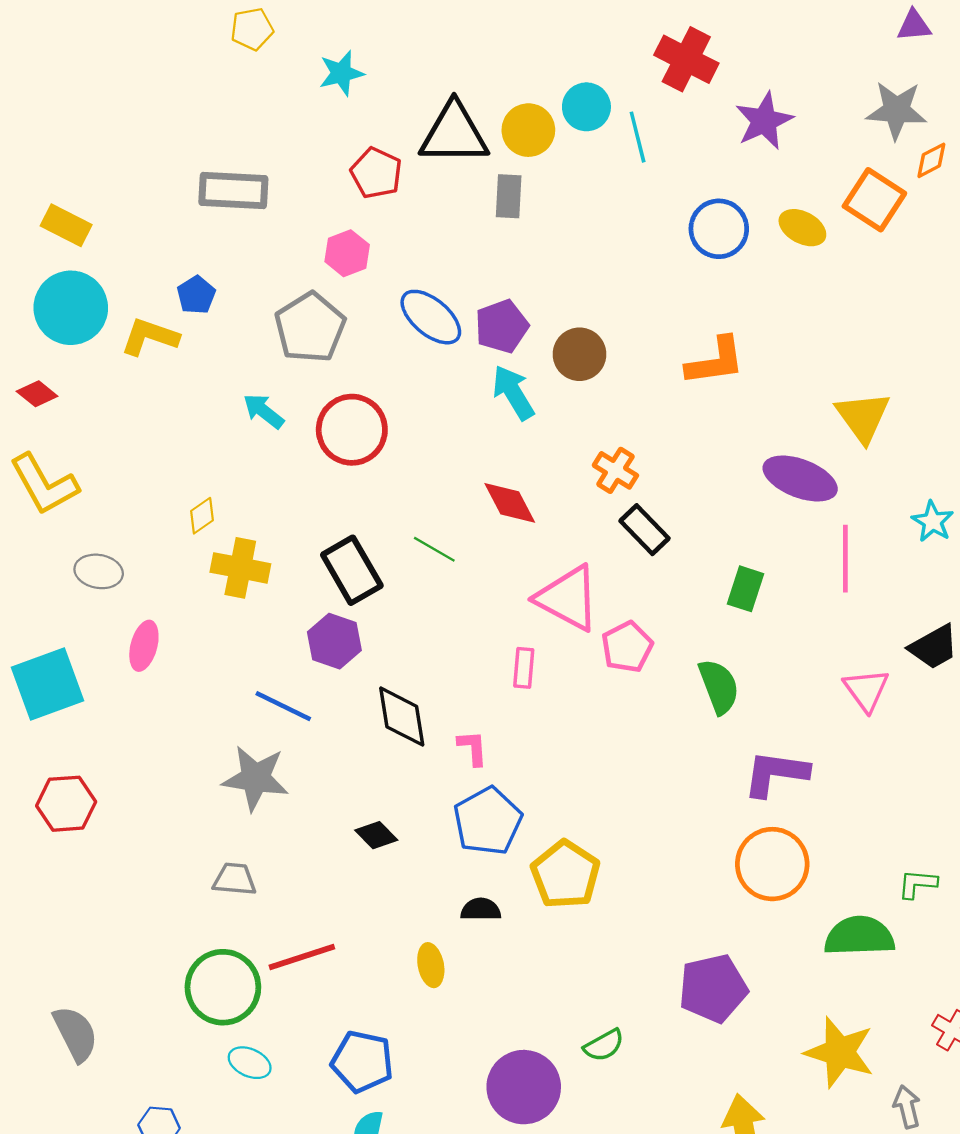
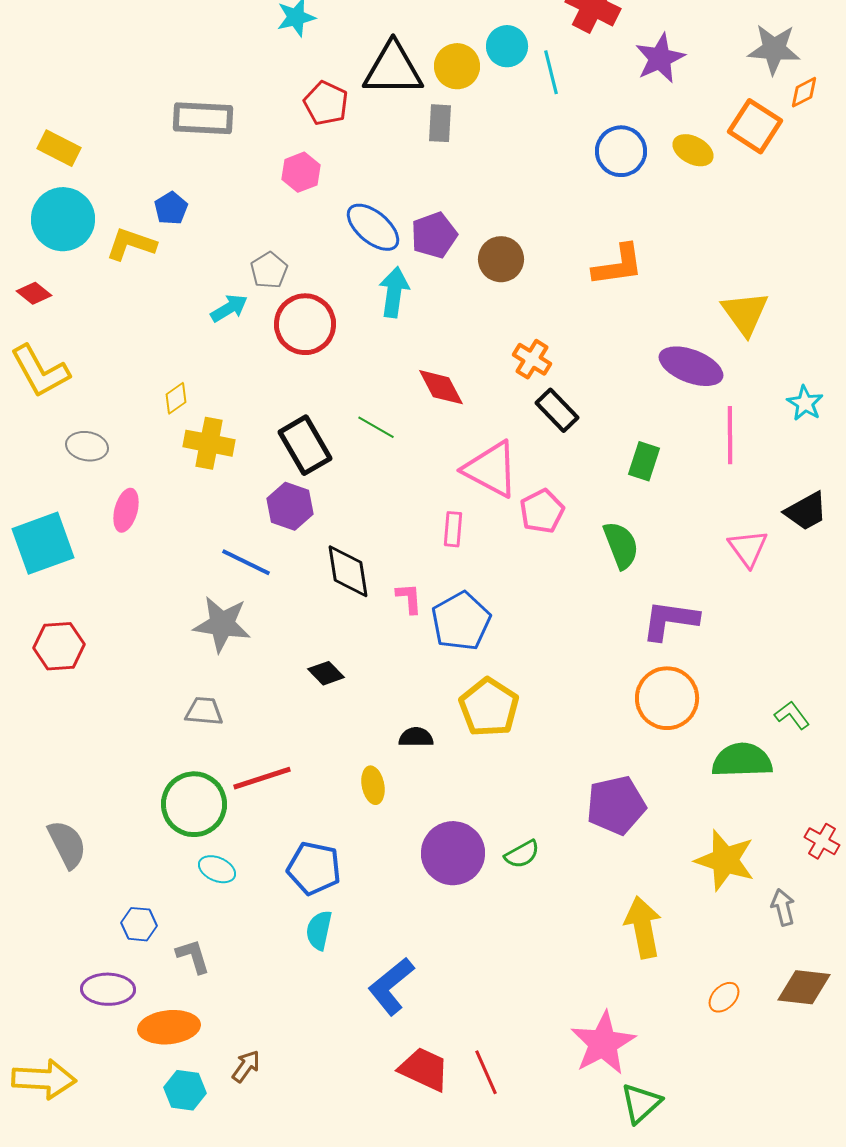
gray pentagon: (310, 328) -> (269, 270), moved, size x0.6
cyan arrow: (513, 393) -> (394, 292), moved, turned 39
cyan arrow: (264, 411) -> (229, 308), turned 111
blue pentagon: (488, 821) -> (461, 621), moved
green L-shape: (917, 884) -> (792, 715), turned 48
purple circle: (524, 1087) -> (453, 853), moved

